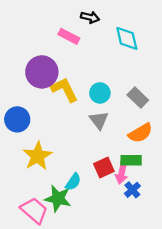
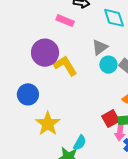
cyan circle: (100, 93) -> (108, 65), moved
gray triangle: (99, 120) -> (100, 47), moved, turned 36
red square: (104, 167) -> (111, 119), moved

